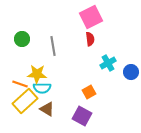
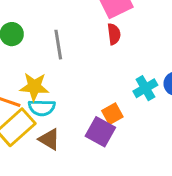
cyan cross: (108, 63) -> (145, 88), moved
purple square: (82, 116) -> (100, 132), moved

